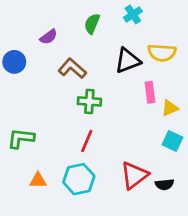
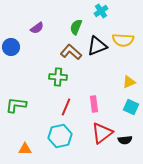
green semicircle: (92, 24) -> (76, 27), moved
brown L-shape: (72, 68) -> (71, 52), moved
pink rectangle: (150, 92) -> (94, 104), moved
green cross: (89, 101) -> (58, 77), moved
orange triangle: (38, 180) -> (25, 149), moved

